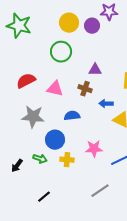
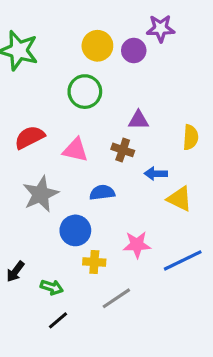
gray star: (33, 117) -> (41, 194), turned -30
green arrow: (40, 159) -> (52, 287), moved
gray line: (100, 191) -> (116, 298), moved

